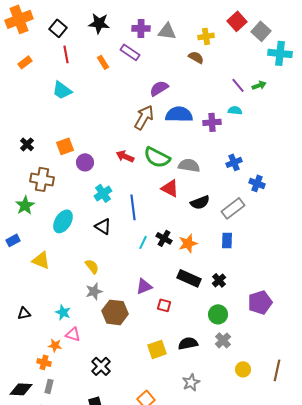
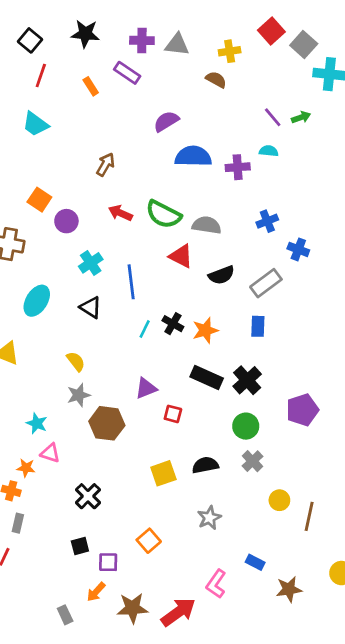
red line: (66, 54) -> (41, 76), turned 30
brown arrow: (144, 117) -> (106, 164), moved, size x0.7
orange square: (65, 146) -> (39, 200), turned -36
black cross: (219, 280) -> (247, 380), size x1.5
brown line: (277, 370) -> (309, 516), moved

